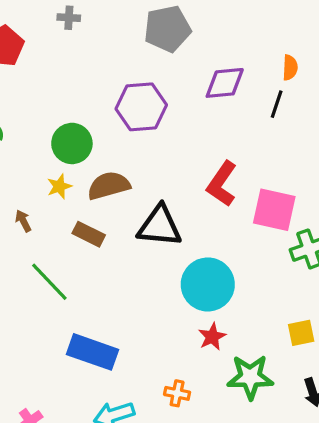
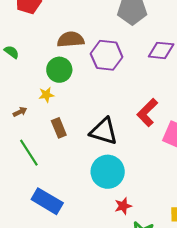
brown semicircle: (109, 186) -> (71, 39), moved
brown arrow: (23, 221) -> (20, 112), turned 80
brown rectangle: (89, 234) -> (59, 128), turned 30
cyan circle: (208, 284) -> (108, 172), moved

